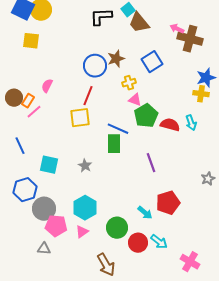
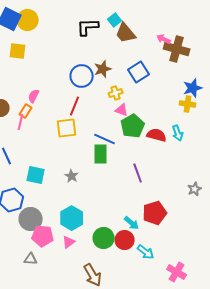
orange rectangle: (28, 101) -> (26, 111), moved
pink line: (34, 112) -> (21, 122), turned -35
red circle: (138, 243) -> (125, 240), moved

